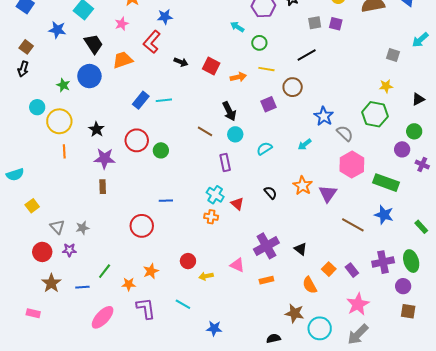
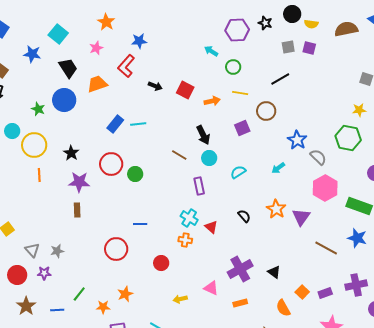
red circle: (188, 261) -> (161, 263), moved
purple rectangle: (352, 270) -> (325, 293), turned -72

